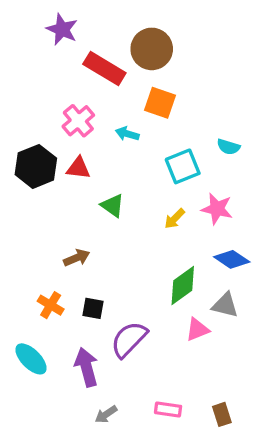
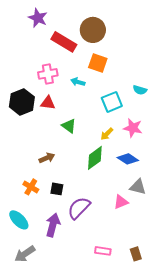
pink cross: (78, 121) -> (48, 74), turned 30
blue diamond: (232, 259) -> (128, 159), moved
green diamond: (183, 286) -> (95, 158), moved
purple arrow: (86, 367) -> (53, 225), turned 30
gray arrow: (106, 414) -> (25, 254), moved, size x1.5

